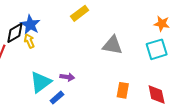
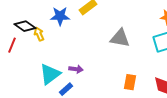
blue star: (30, 25) -> (60, 16), moved, turned -30
black diamond: (15, 33) -> (25, 26), turned 65

